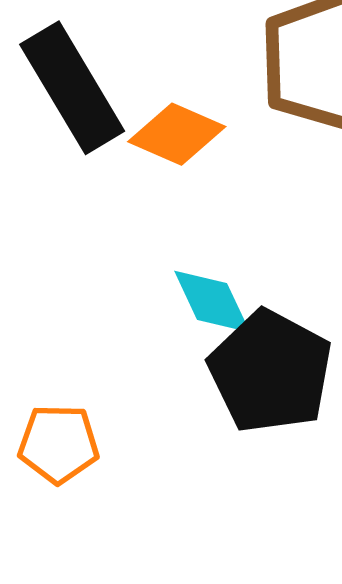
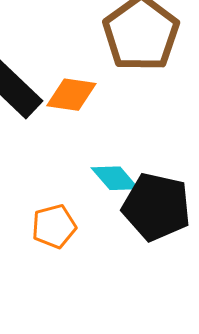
orange pentagon: (59, 444) -> (54, 226), moved

